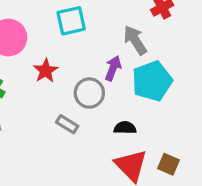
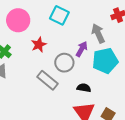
cyan square: (71, 21) -> (59, 15), turned 30
gray rectangle: (67, 124) -> (48, 80), size x1.5

